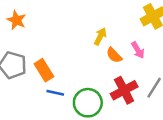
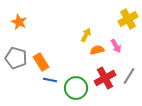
orange semicircle: (114, 55) -> (97, 50), turned 120

